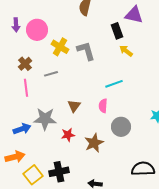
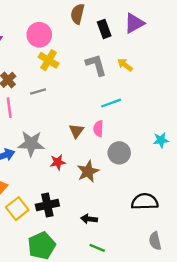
purple triangle: (134, 15) -> (134, 23), turned -42
pink circle: (37, 30) -> (39, 35), moved
black rectangle: (117, 31) -> (104, 29), moved
gray L-shape: (86, 51) -> (96, 65), moved
brown triangle: (74, 106) -> (76, 131), moved

